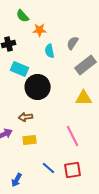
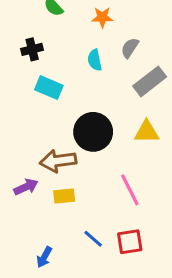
orange star: (40, 30) -> (102, 17), moved
black circle: (38, 87) -> (93, 132), moved
brown arrow: (26, 117) -> (58, 161), size x1.6

